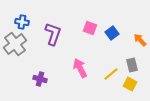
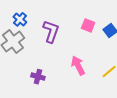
blue cross: (22, 22) -> (20, 19), turned 32

